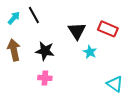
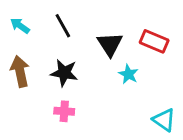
black line: (34, 15) -> (63, 26), moved
cyan arrow: (14, 18) -> (20, 26), turned -96

